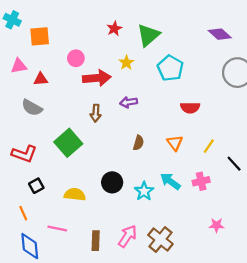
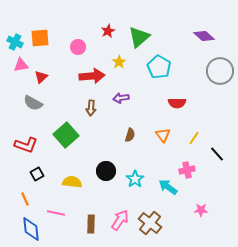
cyan cross: (12, 20) -> (15, 42), moved
pink circle: (76, 58) -> (78, 47), moved
red triangle: (41, 79) -> (41, 77), turned -40
cyan arrow: (170, 181) -> (168, 187), moved

